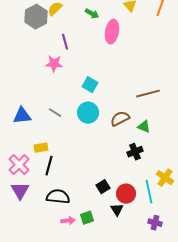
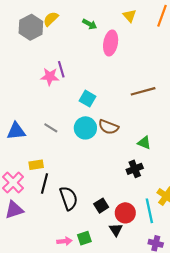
purple line: (65, 42) -> (61, 69), moved
brown line: (148, 94) -> (143, 91), moved
brown semicircle: (120, 119) -> (108, 127), moved, turned -132
purple triangle: (20, 191) -> (14, 210), turned 42
black semicircle: (58, 197) -> (69, 198), moved, turned 65

